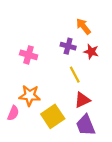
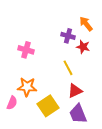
orange arrow: (83, 26) -> (86, 24), moved
purple cross: (68, 46) -> (68, 36), moved

